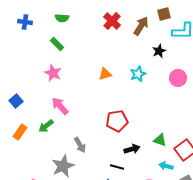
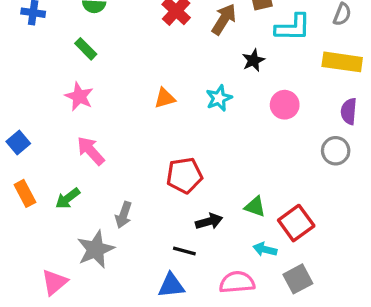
green arrow: (46, 126) -> (68, 198), moved
orange rectangle: (20, 132) -> (25, 193), turned -63
gray arrow: (80, 145) -> (124, 215), turned 49

